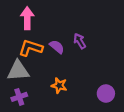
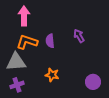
purple arrow: (80, 41) -> (79, 36), moved
purple semicircle: (57, 47) -> (50, 41), turned -136

